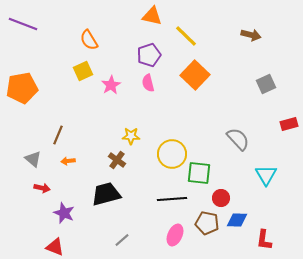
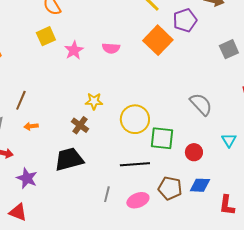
purple pentagon: (149, 55) -> (185, 20), moved
pink semicircle: (148, 83) -> (111, 48), turned -72
cyan triangle: (266, 175) -> (229, 140), size x0.7
red circle: (221, 198) -> (194, 152), moved
pink ellipse: (175, 235) -> (138, 200), turned 45
gray line: (122, 240) -> (107, 194), moved, turned -35

